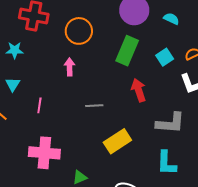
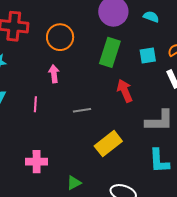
cyan square: (165, 57) -> (148, 56), turned 30
pink line: (39, 105) -> (35, 104), moved
pink cross: (44, 153) -> (37, 162), size x0.7

